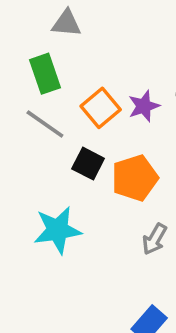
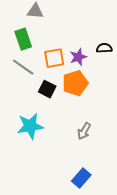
orange square: (101, 108) -> (54, 58), turned 30
orange pentagon: (135, 178) -> (75, 83), moved

